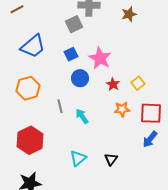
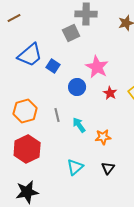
blue square: (71, 54) -> (53, 66), moved, turned -32
orange hexagon: (28, 88) -> (25, 111), moved
orange star: (122, 109) -> (103, 137), moved

